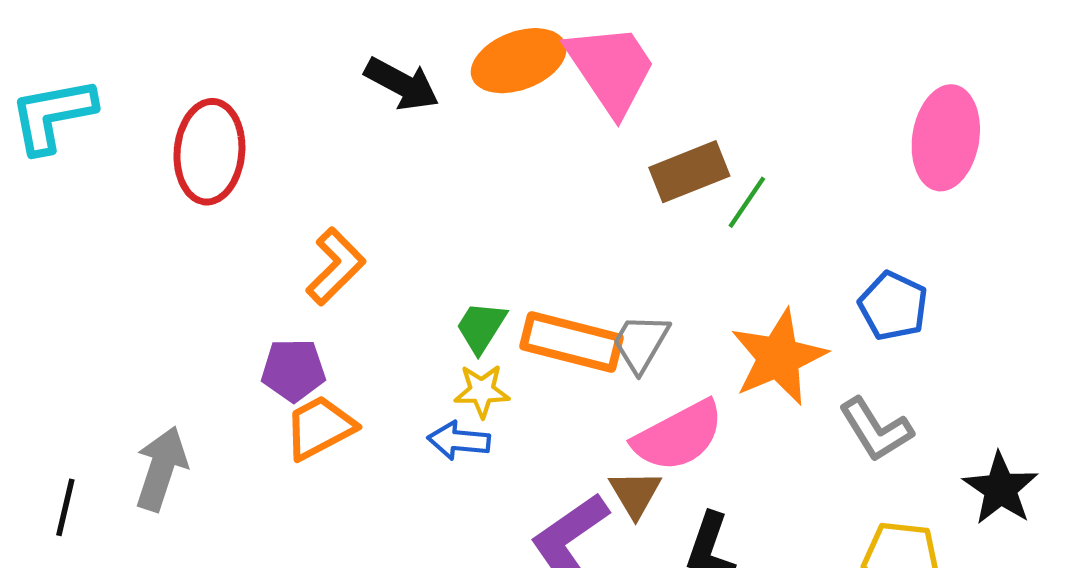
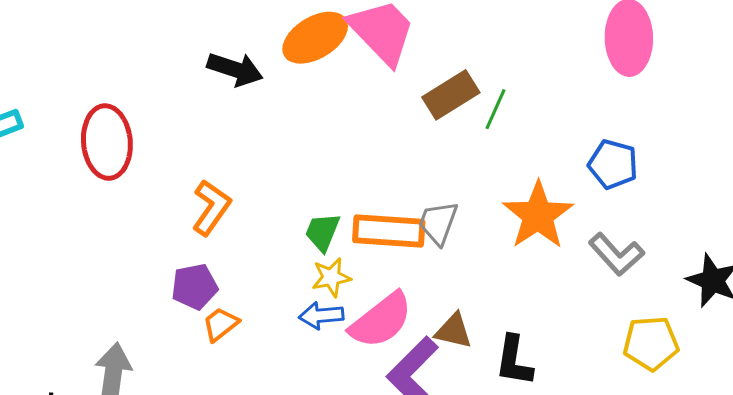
orange trapezoid: (320, 428) -> (221, 324), size x0.7
pink semicircle: (678, 436) -> (381, 320), moved
brown triangle: (635, 494) -> (454, 331), turned -36

